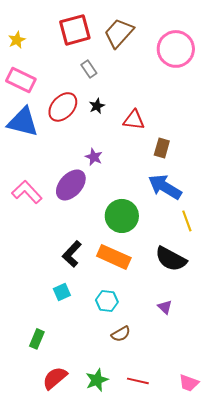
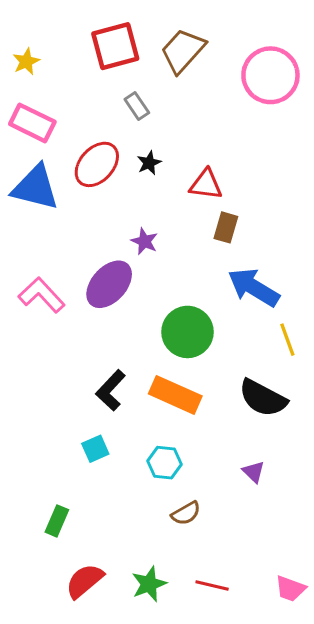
brown rectangle: (162, 148) -> (226, 227), moved

